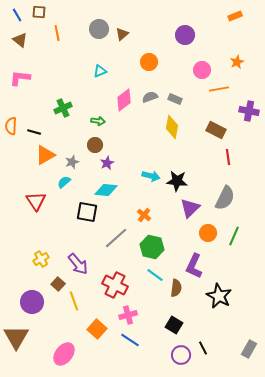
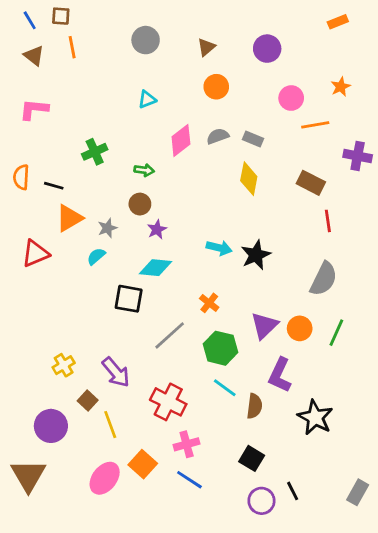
orange line: (57, 33) -> (72, 47), moved
brown triangle: (122, 34) -> (206, 47), moved
black star: (177, 181) -> (256, 255), turned -30
red triangle: (36, 201) -> (35, 253), moved, turned 40
purple triangle: (190, 208) -> (264, 326), moved
pink ellipse: (64, 354) -> (105, 478), moved

